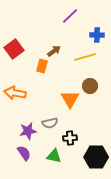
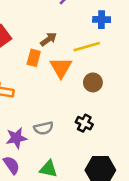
orange triangle: (70, 99) -> (61, 68), moved
black cross: (70, 138) -> (84, 123), moved, turned 32

